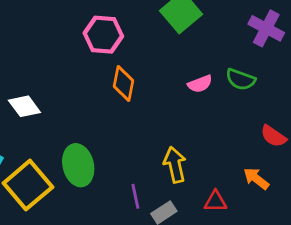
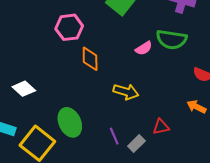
green semicircle: (241, 79) -> (172, 39), size x1.4
yellow arrow: (175, 165) -> (126, 92), moved, turned 130
red triangle: (215, 201) -> (161, 127), moved

